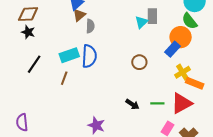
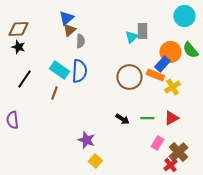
green semicircle: (190, 21) -> (190, 50), moved
cyan rectangle: (69, 55) -> (59, 70), turned 54
brown circle: (139, 62) -> (129, 77), size x1.6
orange rectangle: (195, 83) -> (155, 75), moved
red triangle: (182, 103) -> (171, 118), size x0.7
purple semicircle: (22, 122) -> (12, 120), moved

